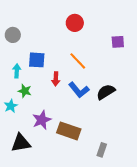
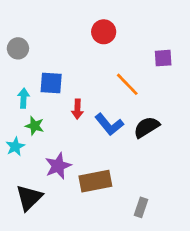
orange line: (78, 61) -> (127, 84), moved
brown rectangle: (69, 131) -> (95, 181), turned -30
black triangle: (21, 143) -> (29, 198), turned -35

